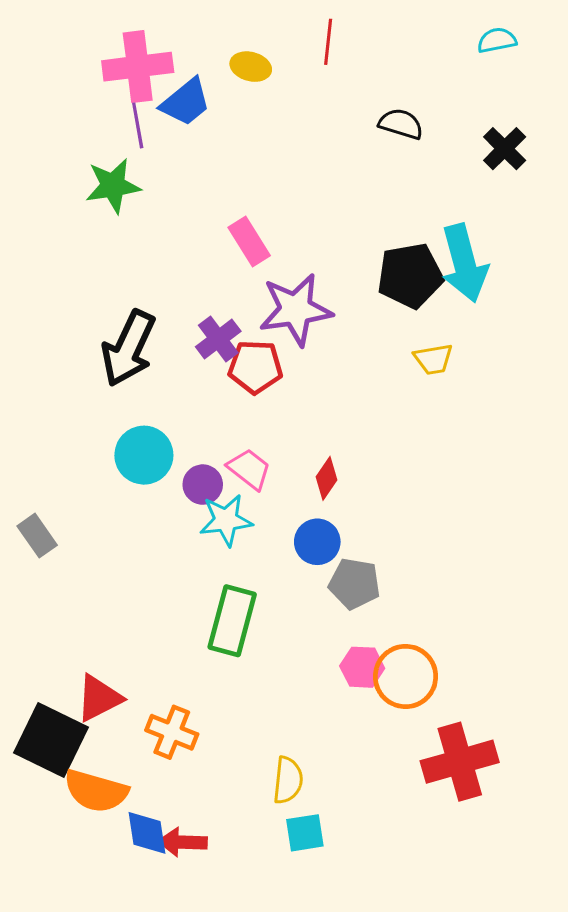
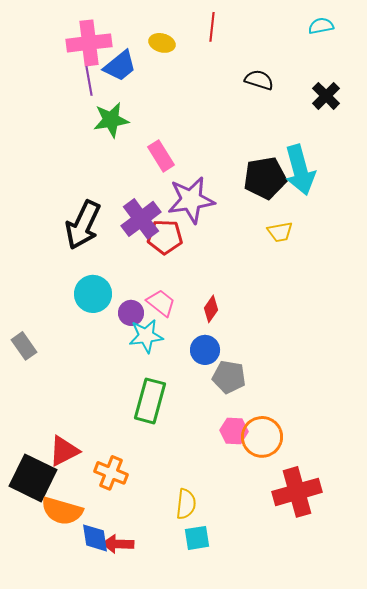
green star: (113, 186) -> (111, 120), moved
purple cross: (218, 339) -> (141, 219), size x1.4

